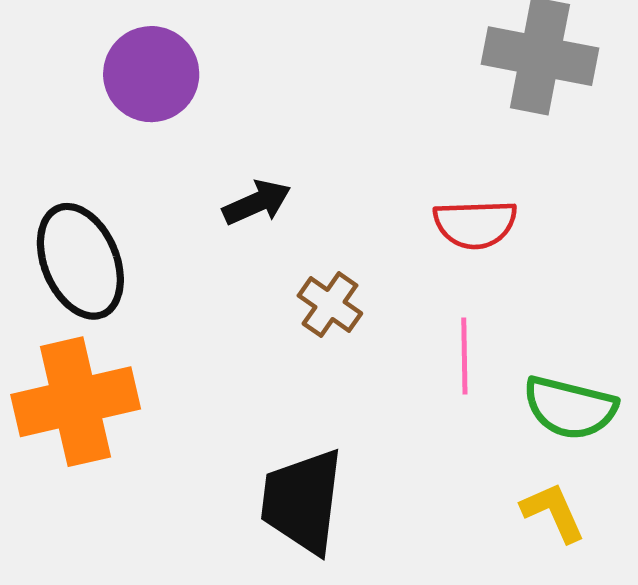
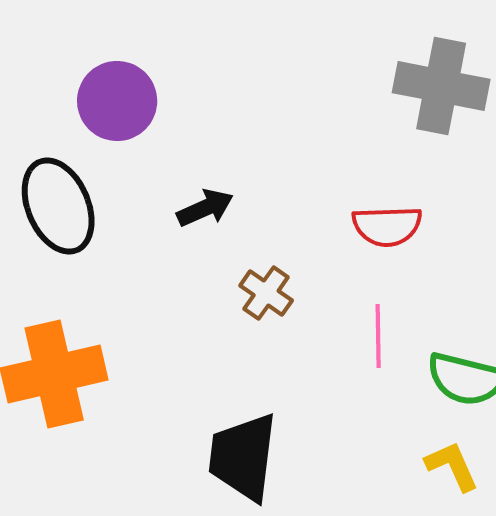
black ellipse: (80, 261) -> (58, 206), moved

